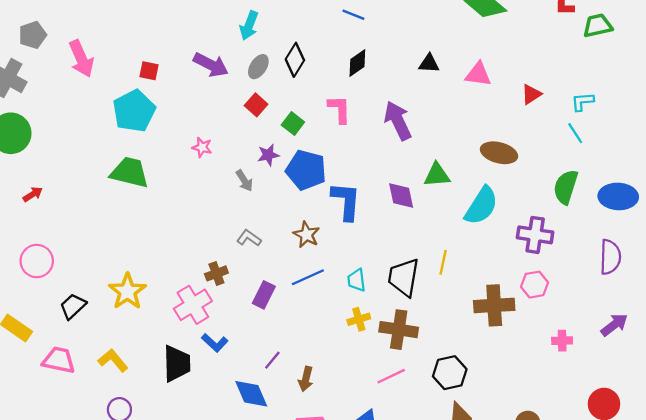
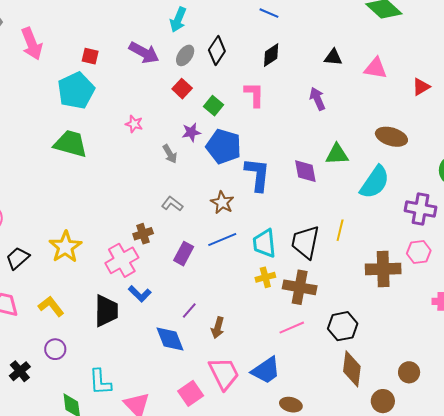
purple arrow: (398, 121) -> (317, 99), moved, size x0.7
cyan trapezoid: (356, 280) -> (264, 243), size x1.4

